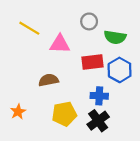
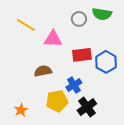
green semicircle: (115, 37) -> (102, 14), moved
blue cross: (99, 96) -> (74, 85), moved, turned -35
orange star: (18, 112) -> (21, 110), moved

